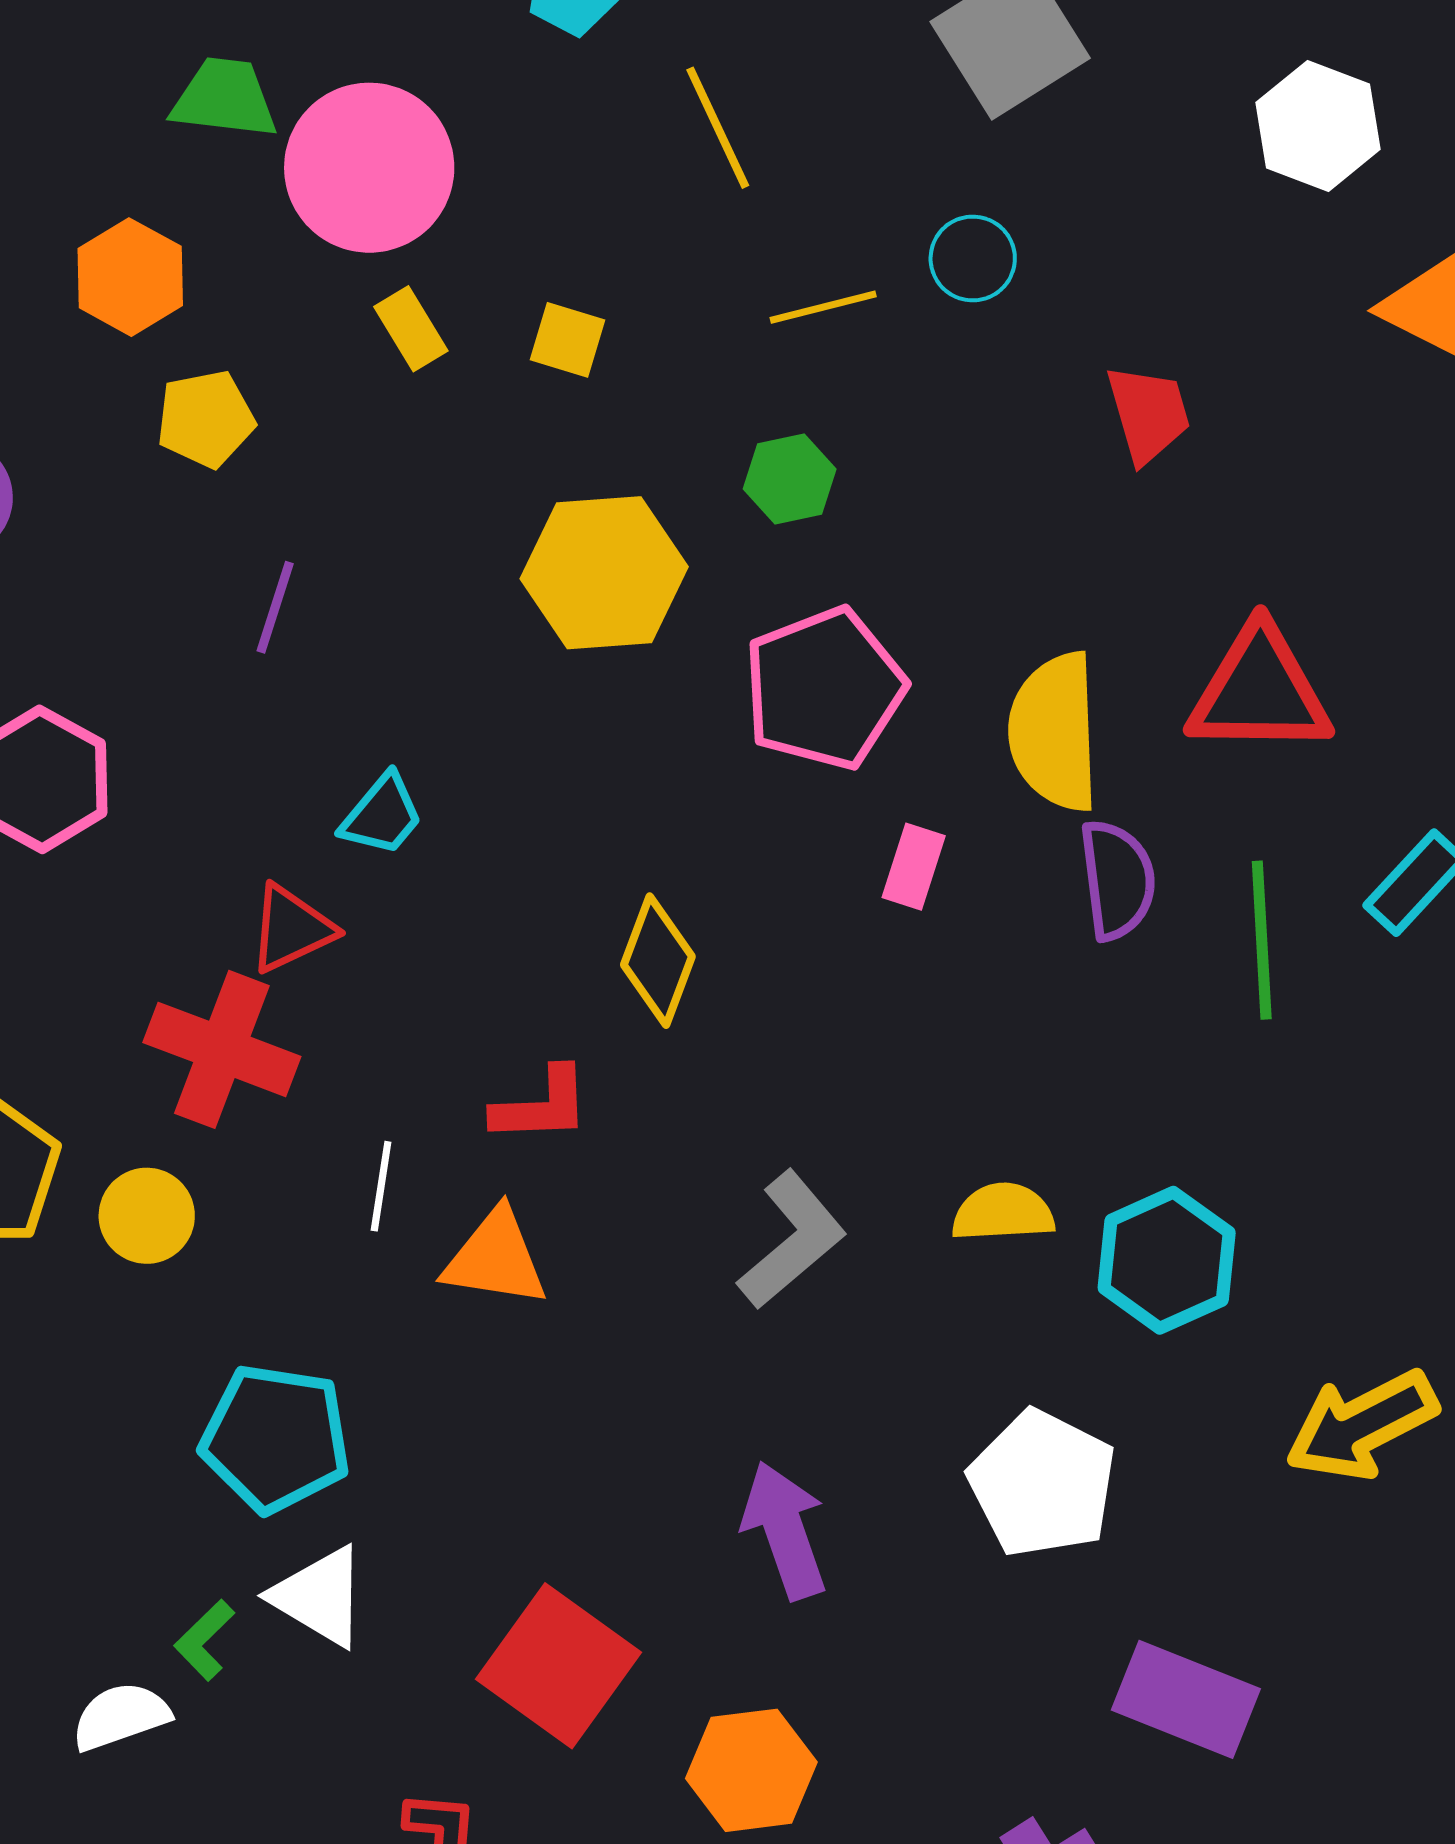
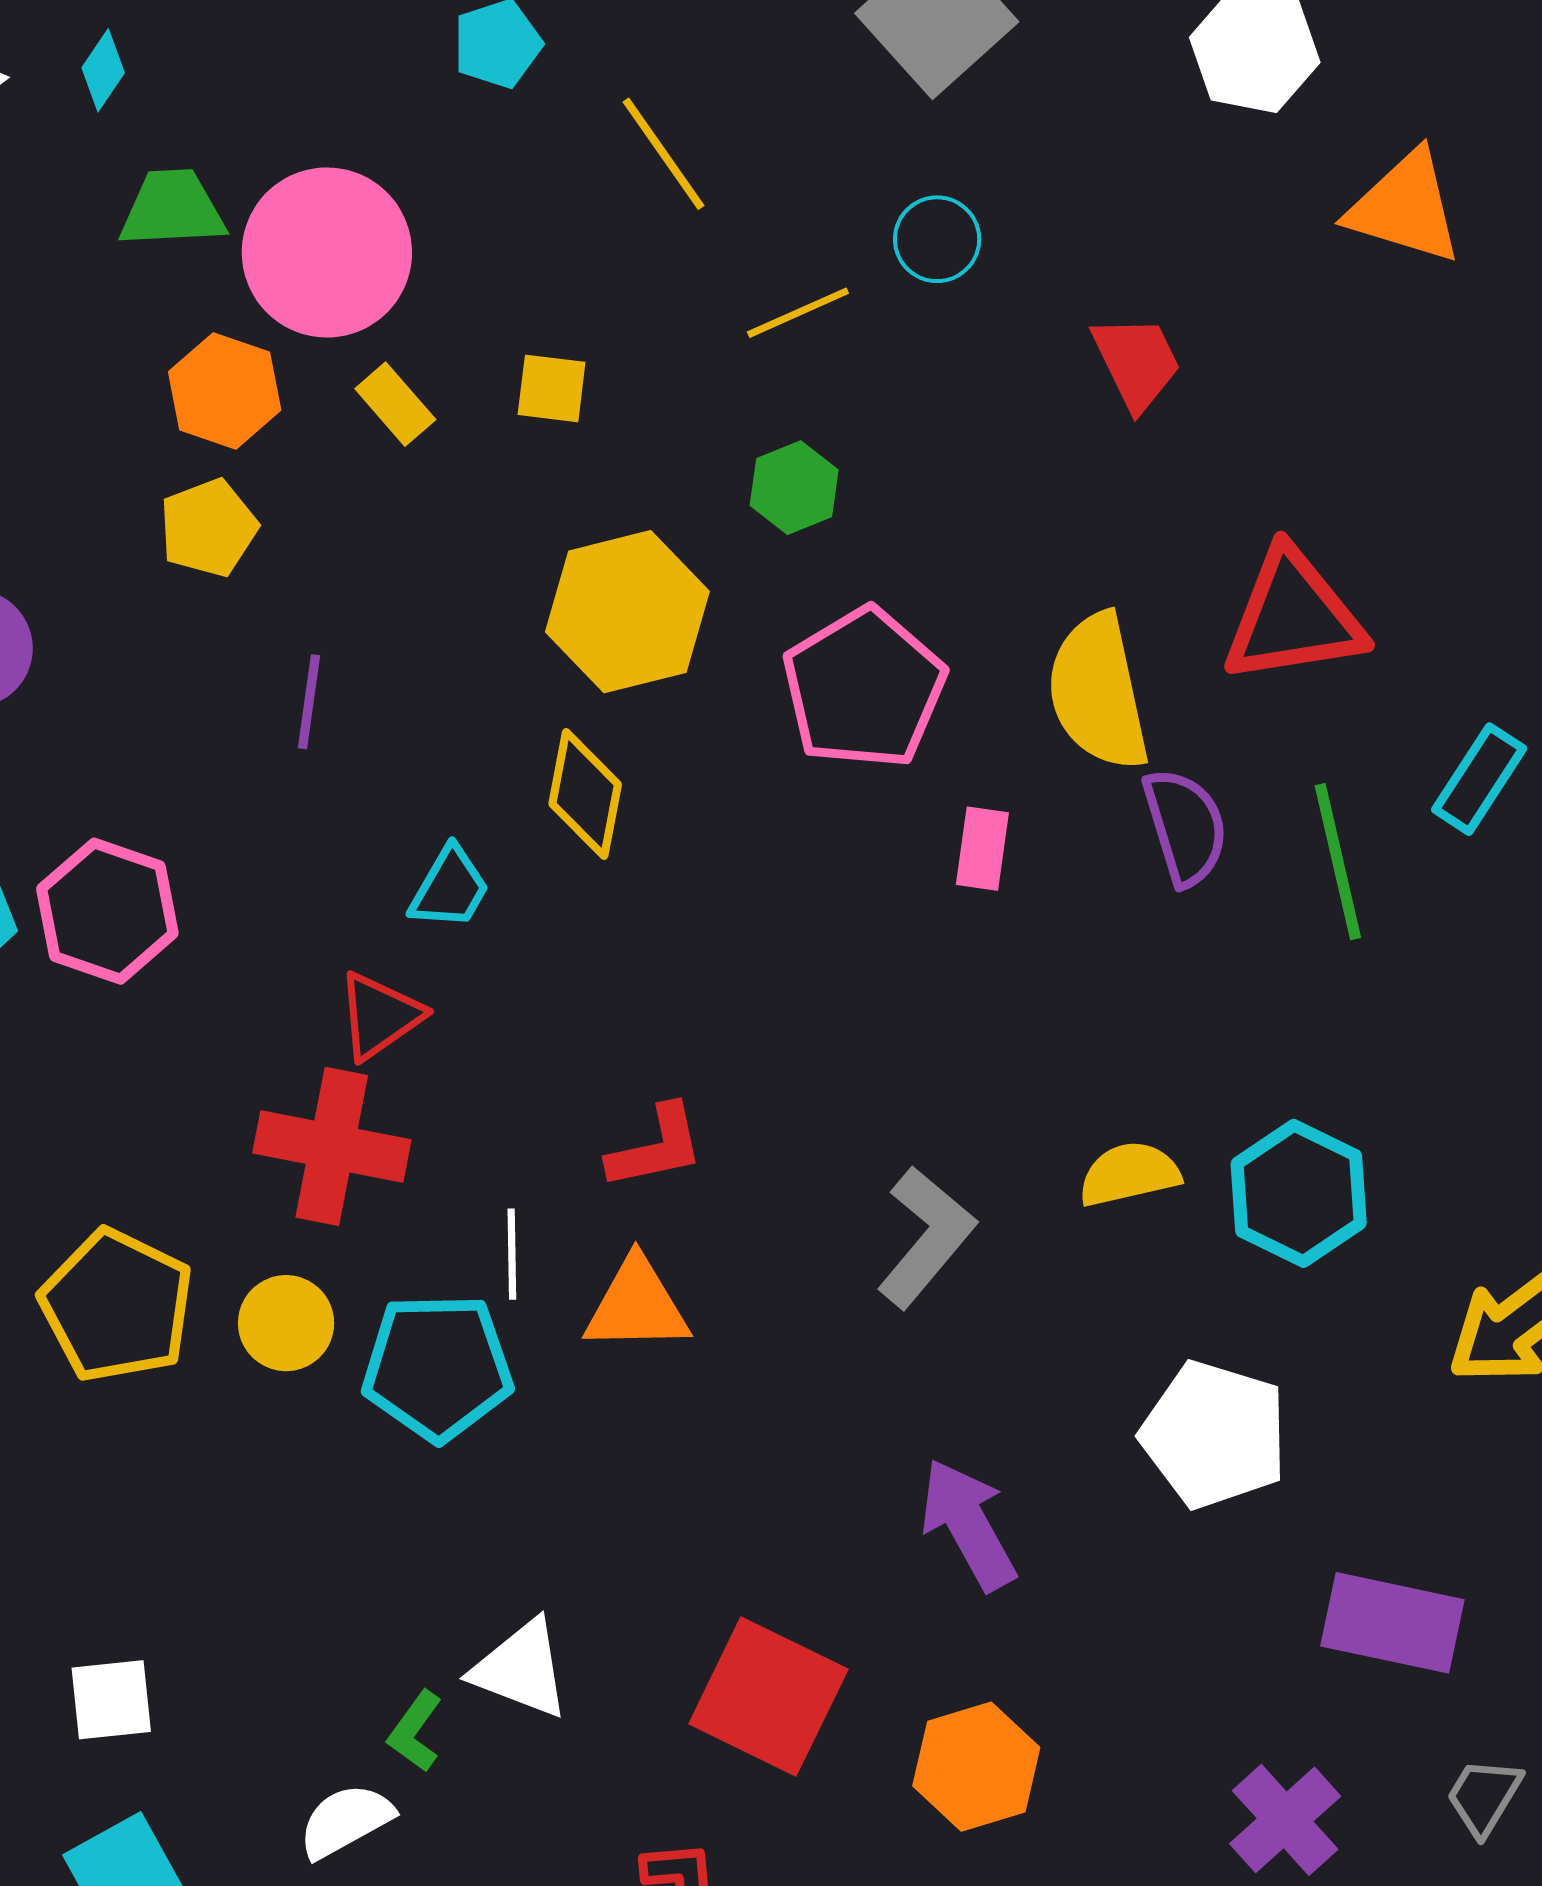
orange hexagon: (130, 277) -> (225, 391), moved
yellow diamond: (658, 961) -> (585, 794), moved
cyan pentagon: (276, 1438) -> (437, 1367), moved

